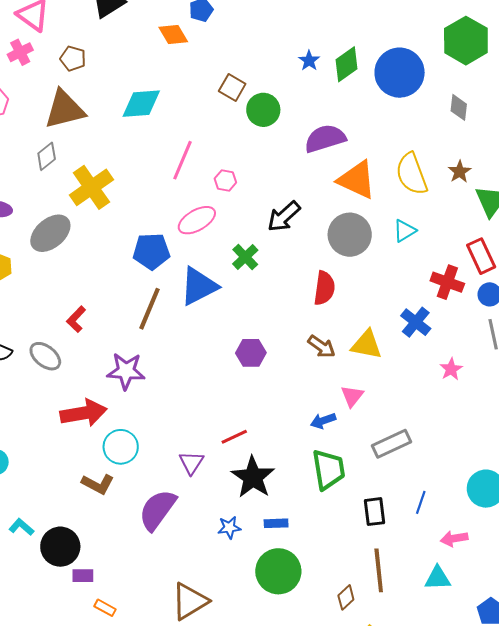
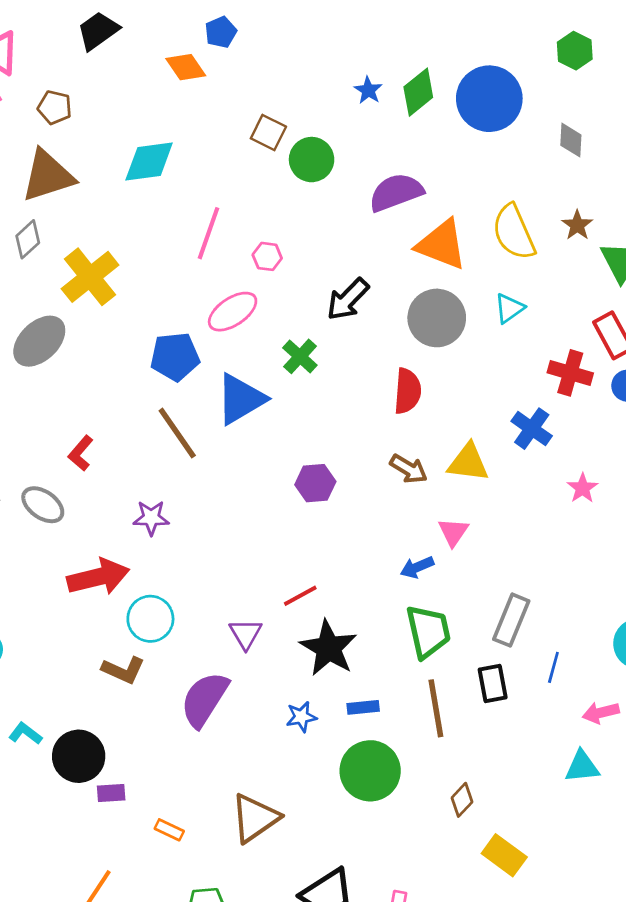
green hexagon: (466, 41) -> (575, 51), size x0.6
brown line: (150, 309) -> (177, 433), turned -54
purple star: (126, 371) -> (151, 518), size x0.7
gray rectangle: (391, 444) -> (511, 620), moved, turned -39
brown line: (379, 570) -> (436, 708), moved
orange rectangle: (105, 608) -> (169, 830), moved

